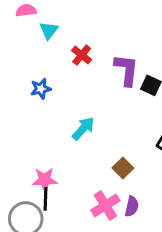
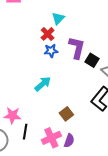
cyan triangle: (49, 30) -> (58, 18), moved
blue star: (41, 89) -> (51, 51), moved
black line: (46, 199) -> (25, 132), moved

